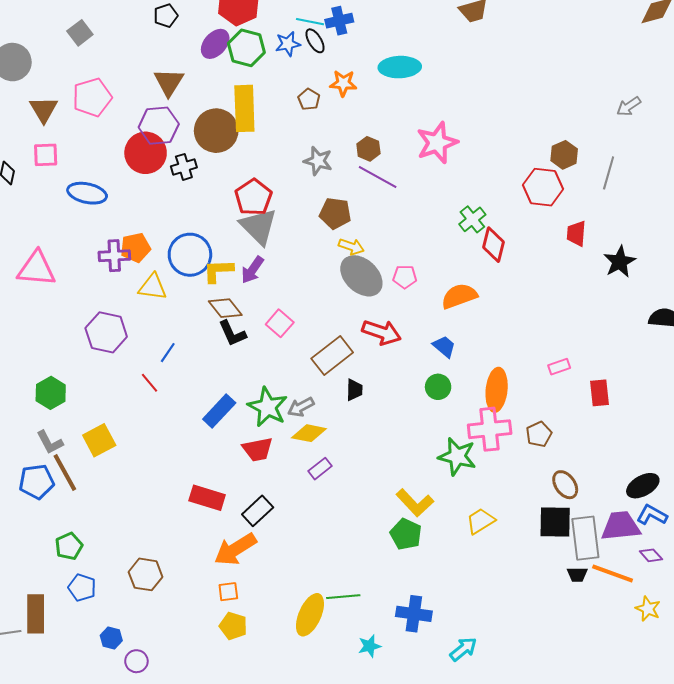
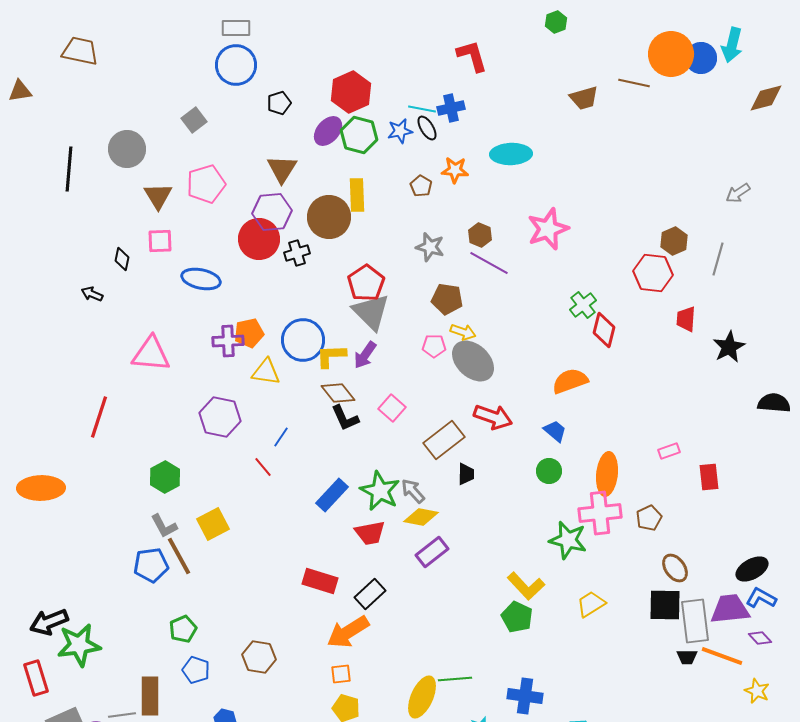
yellow rectangle: (244, 108) -> (357, 195), size x0.7
pink pentagon: (405, 277) -> (434, 346), moved
gray arrow: (301, 407) -> (413, 491), turned 76
purple rectangle: (320, 469) -> (432, 552), size x1.4

